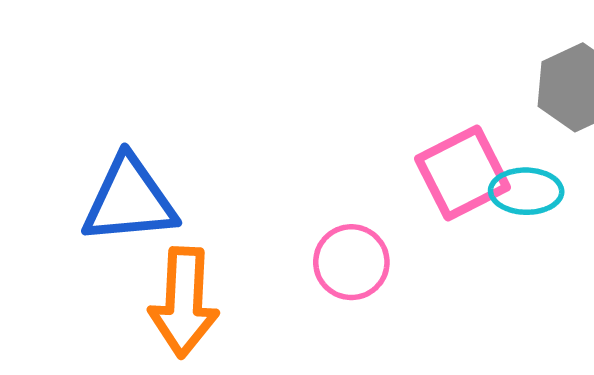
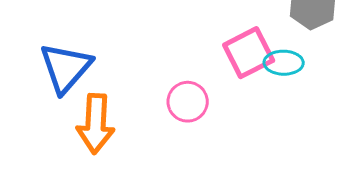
blue triangle: (129, 200) -> (66, 68), turned -44

